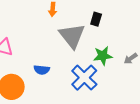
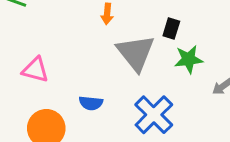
green star: (103, 56) -> (189, 59), moved

